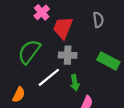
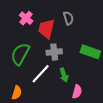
gray semicircle: (98, 20) -> (68, 18), moved

